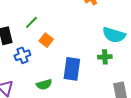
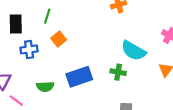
green line: (31, 22) -> (47, 16), turned -40
blue rectangle: (72, 69) -> (79, 77), turned 50

